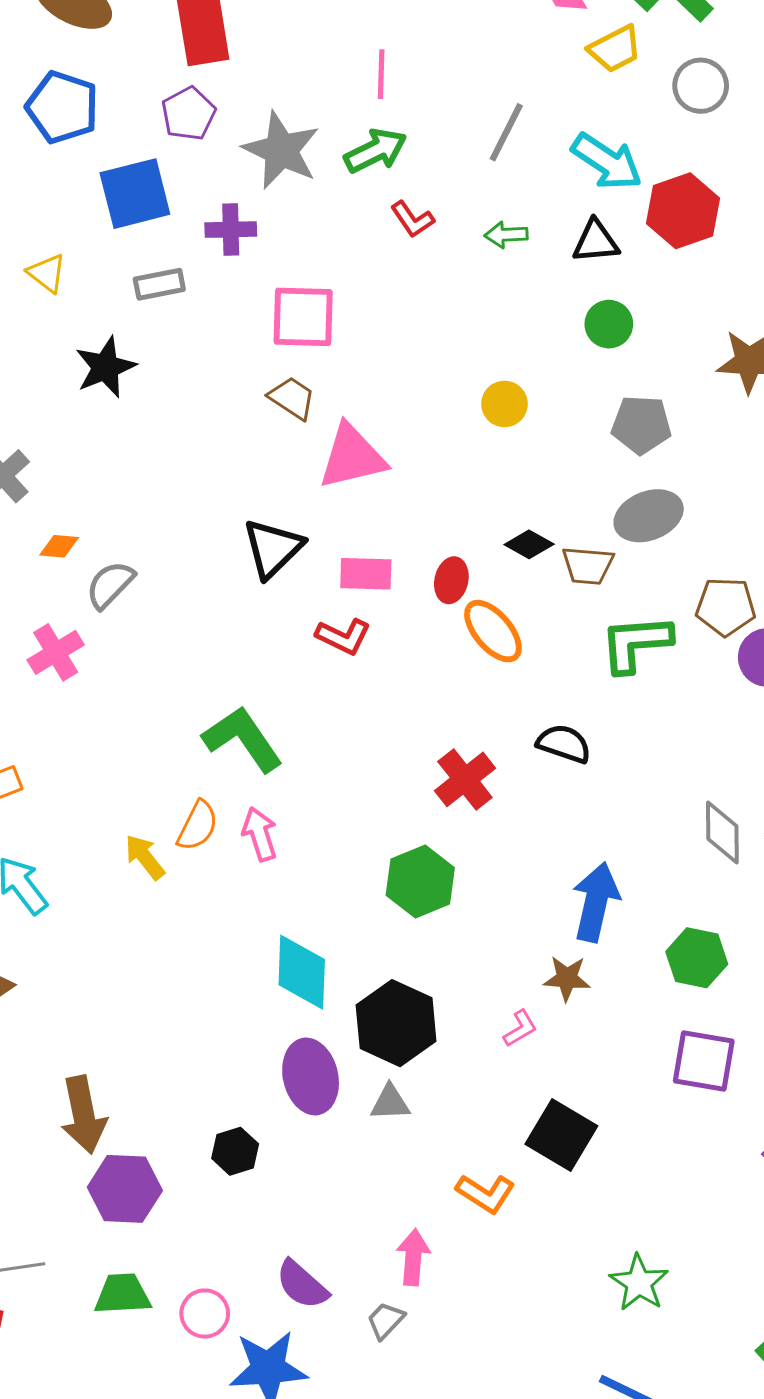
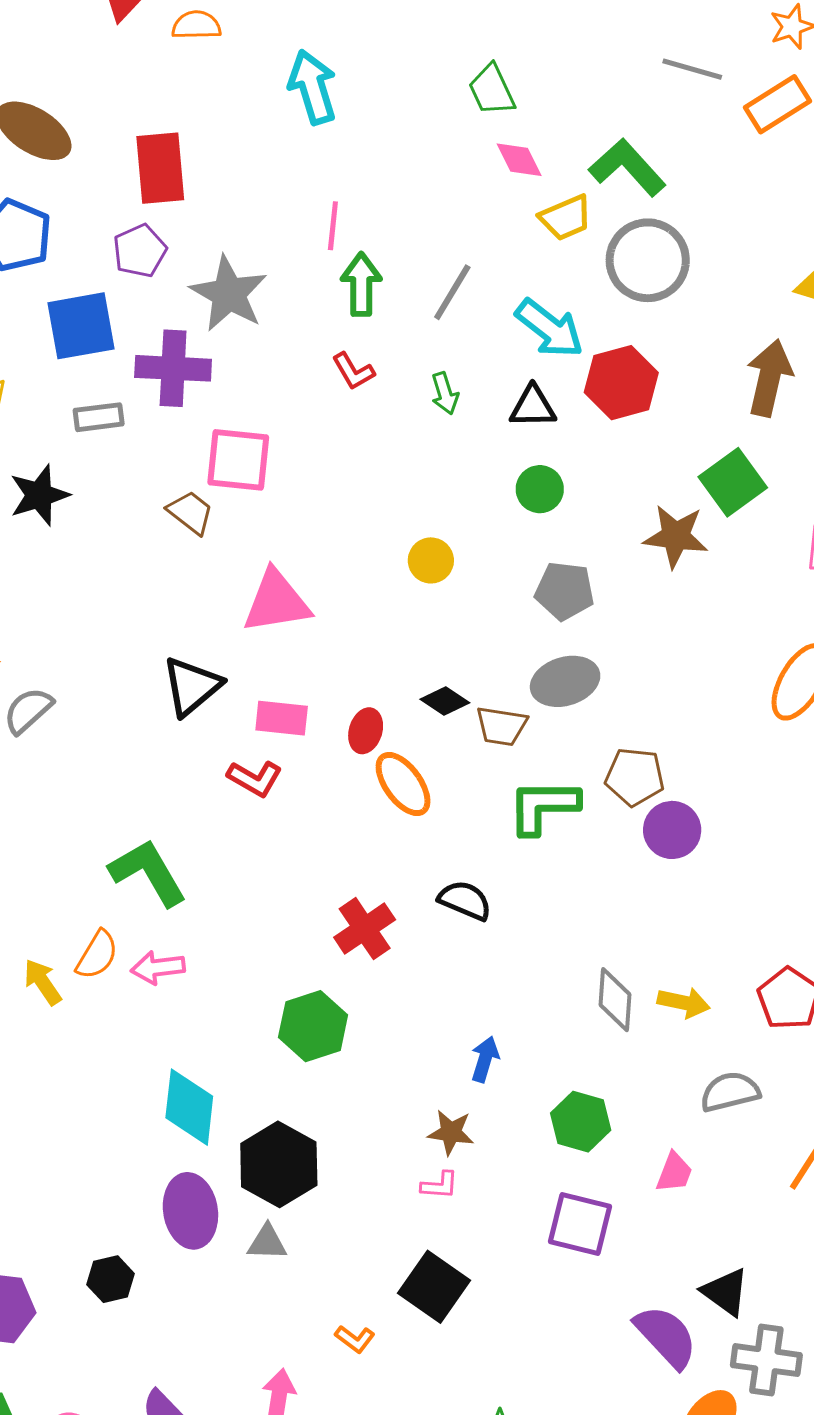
gray circle: (701, 86) -> (648, 260), size x1.5
green arrow: (376, 151) -> (361, 284), moved, turned -68
purple cross: (231, 230) -> (173, 368), size x1.5
green arrow: (506, 235) -> (445, 393), turned -108
brown trapezoid: (292, 398) -> (191, 512), moved
pink arrow: (260, 834) -> (158, 968), turned -84
blue arrow: (596, 902) -> (485, 1059), size x0.6
pink L-shape: (520, 1028) -> (440, 1185), moved, turned 30
orange L-shape: (486, 1193) -> (355, 1339), size x0.7

